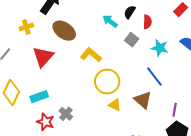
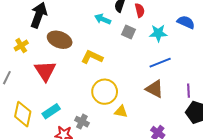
blue line: (154, 76) -> (160, 63), turned -60
yellow circle: (107, 81) -> (105, 92), moved
yellow triangle: (115, 105) -> (121, 112), moved

